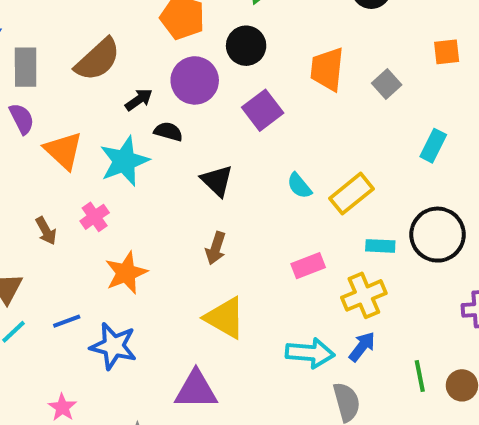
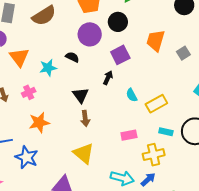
black arrow: (139, 100) -> (108, 78), moved, turned -40
cyan star: (124, 161) -> (48, 68), size x0.7
black triangle: (217, 181) -> (81, 95), moved
brown arrow: (216, 248) -> (85, 118), turned -35

